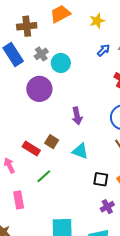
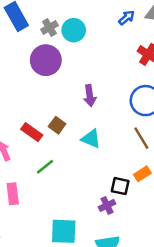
gray cross: (41, 54) -> (49, 27), moved
black square: (101, 179) -> (120, 186), moved
purple cross: (107, 207) -> (107, 205), moved

